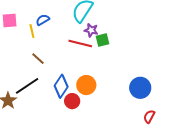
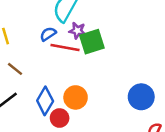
blue semicircle: (43, 20) -> (48, 34), moved
green square: (102, 40) -> (92, 42), size x1.5

